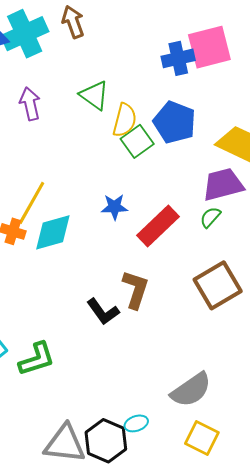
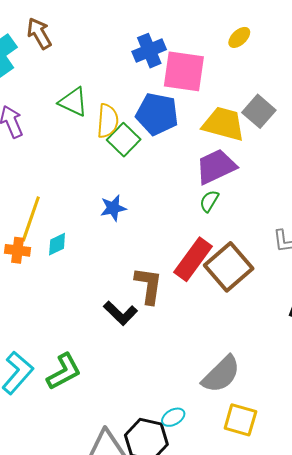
pink square: (209, 47) -> (184, 71), moved, turned 33
red rectangle: (158, 226) -> (193, 259), moved
cyan diamond: (53, 232) -> (57, 244), size x0.6

